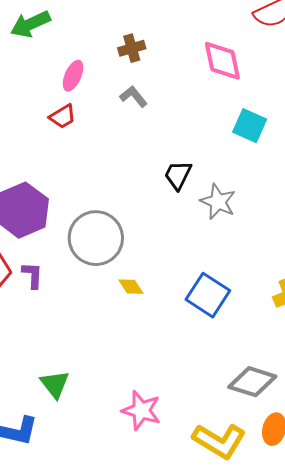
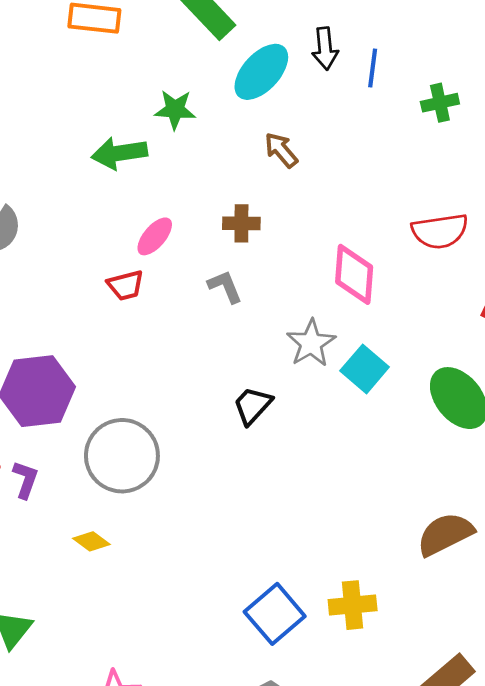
gray star: (218, 202) -> (311, 343), moved
yellow diamond: (131, 287) -> (91, 541), moved, turned -36
blue square: (208, 295) -> (275, 614), moved

